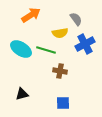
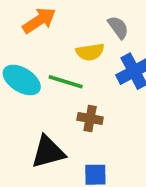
black triangle: (22, 94) -> (48, 152), moved, size x1.5

